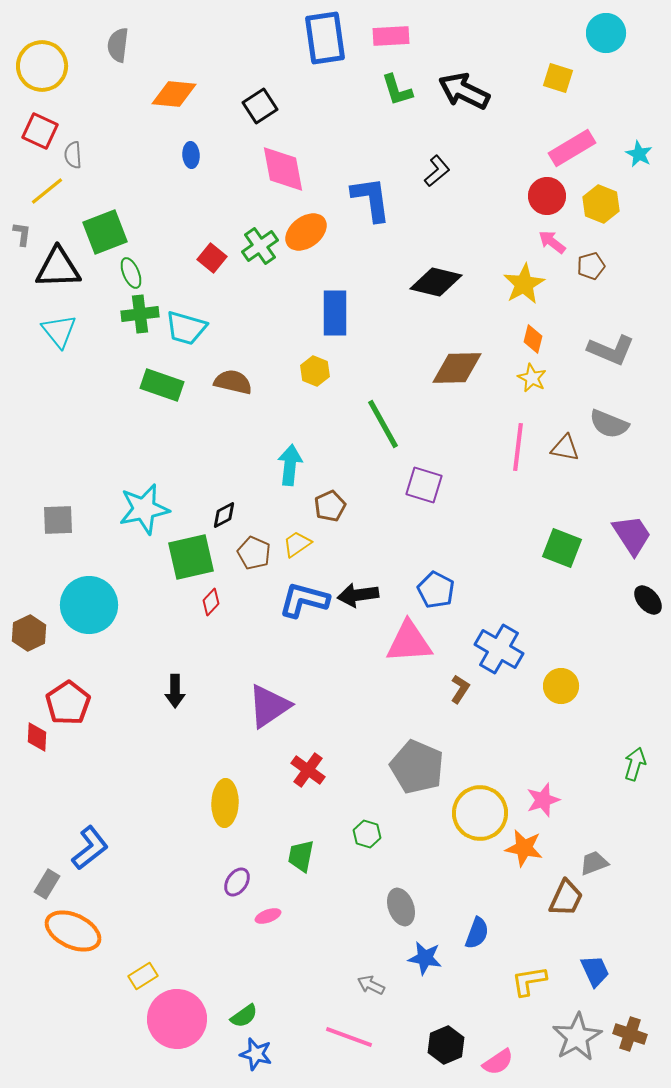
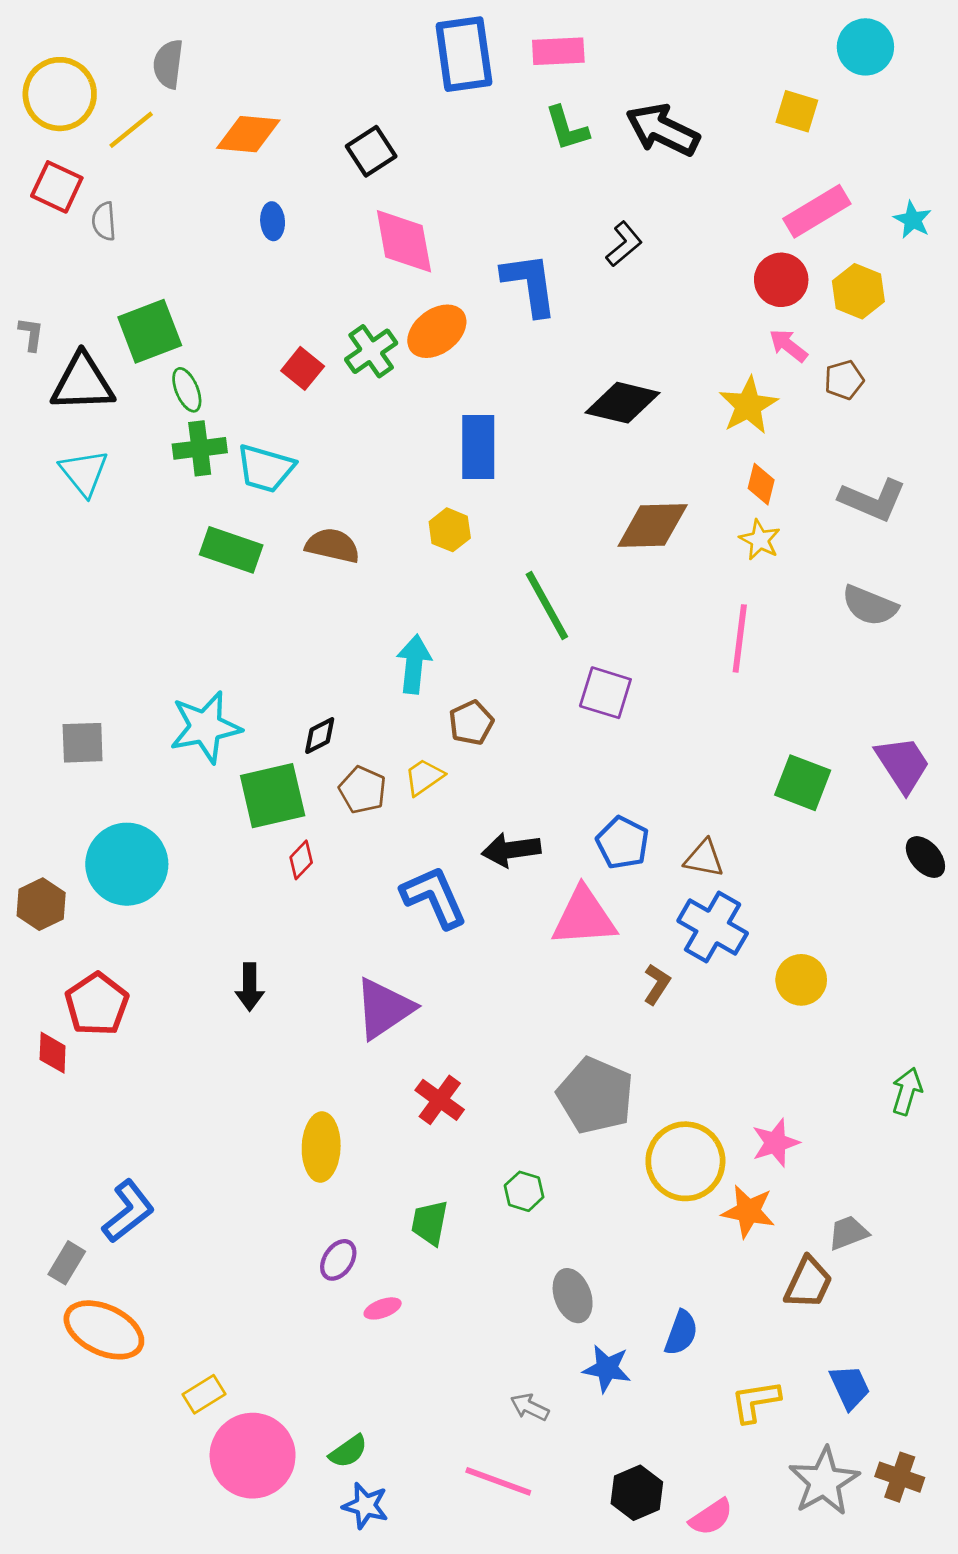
yellow line: (47, 191) -> (131, 130), moved
brown triangle: (565, 448) -> (704, 858), moved
blue L-shape: (304, 600) -> (434, 897), moved, turned 51

